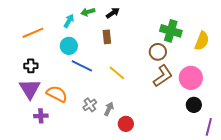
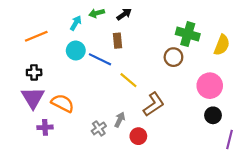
blue line: (82, 66) -> (100, 59), moved
brown L-shape: (163, 76) -> (154, 104), moved
gray cross: (90, 105) -> (99, 128), moved

